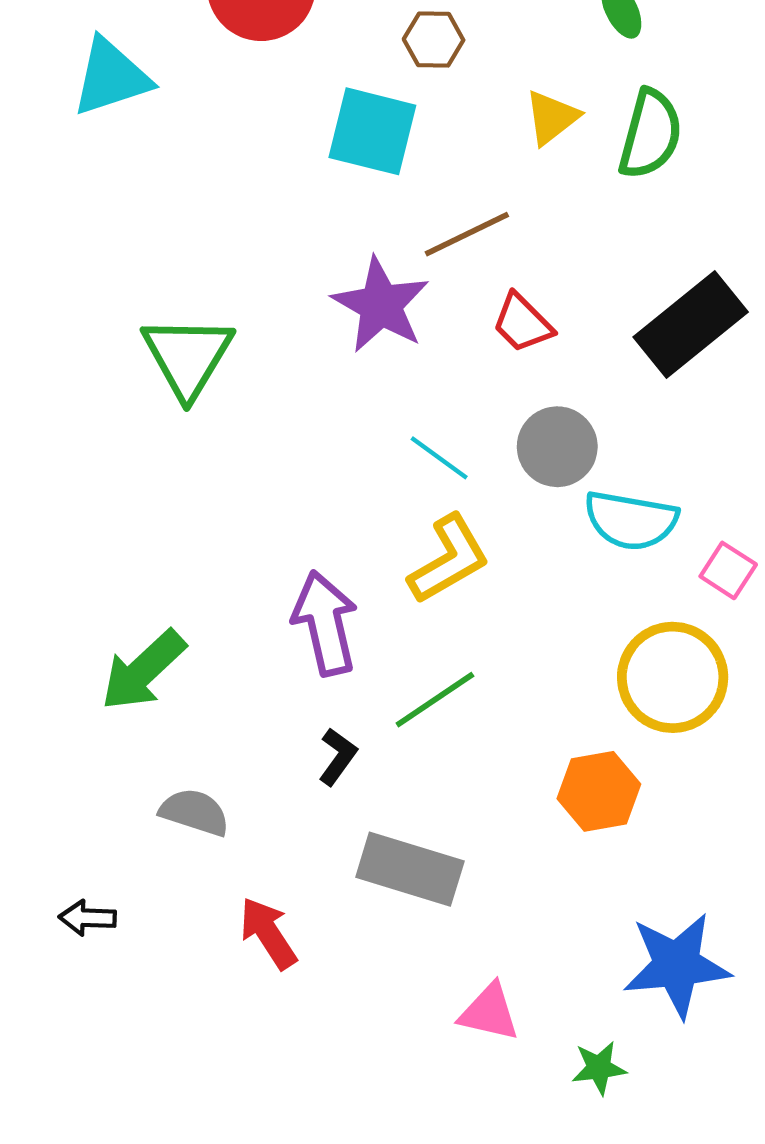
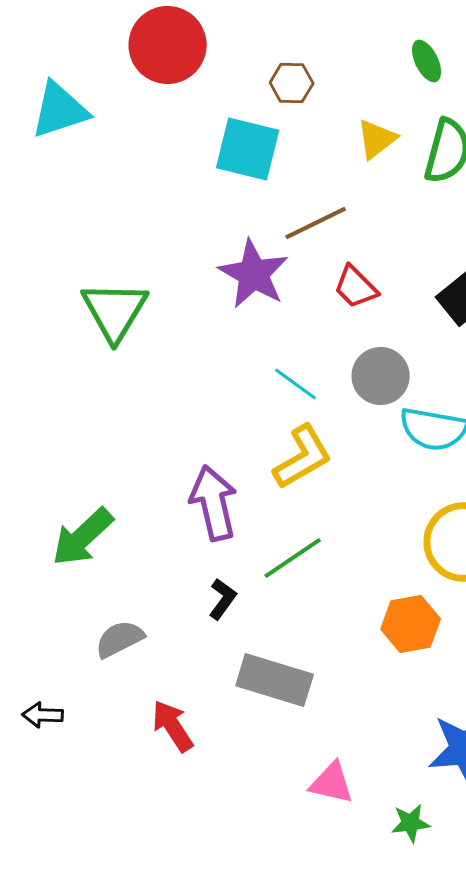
gray semicircle: (195, 812) -> (120, 639), turned -45

